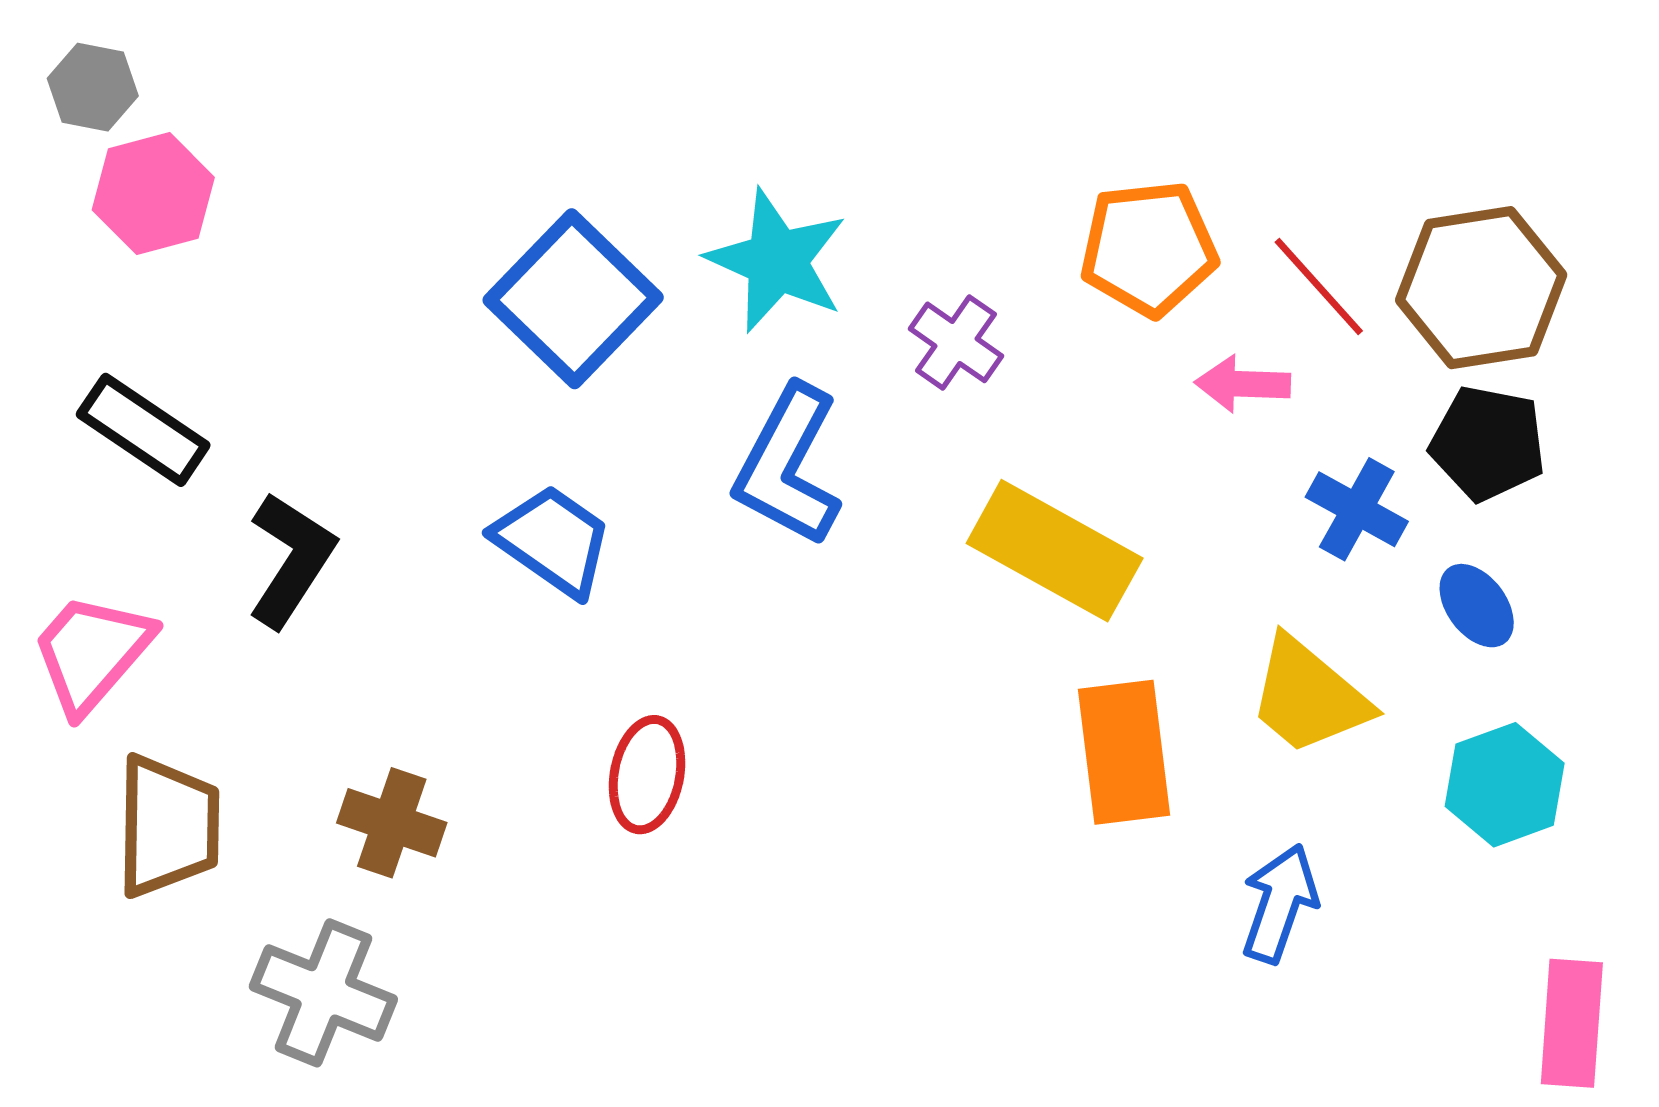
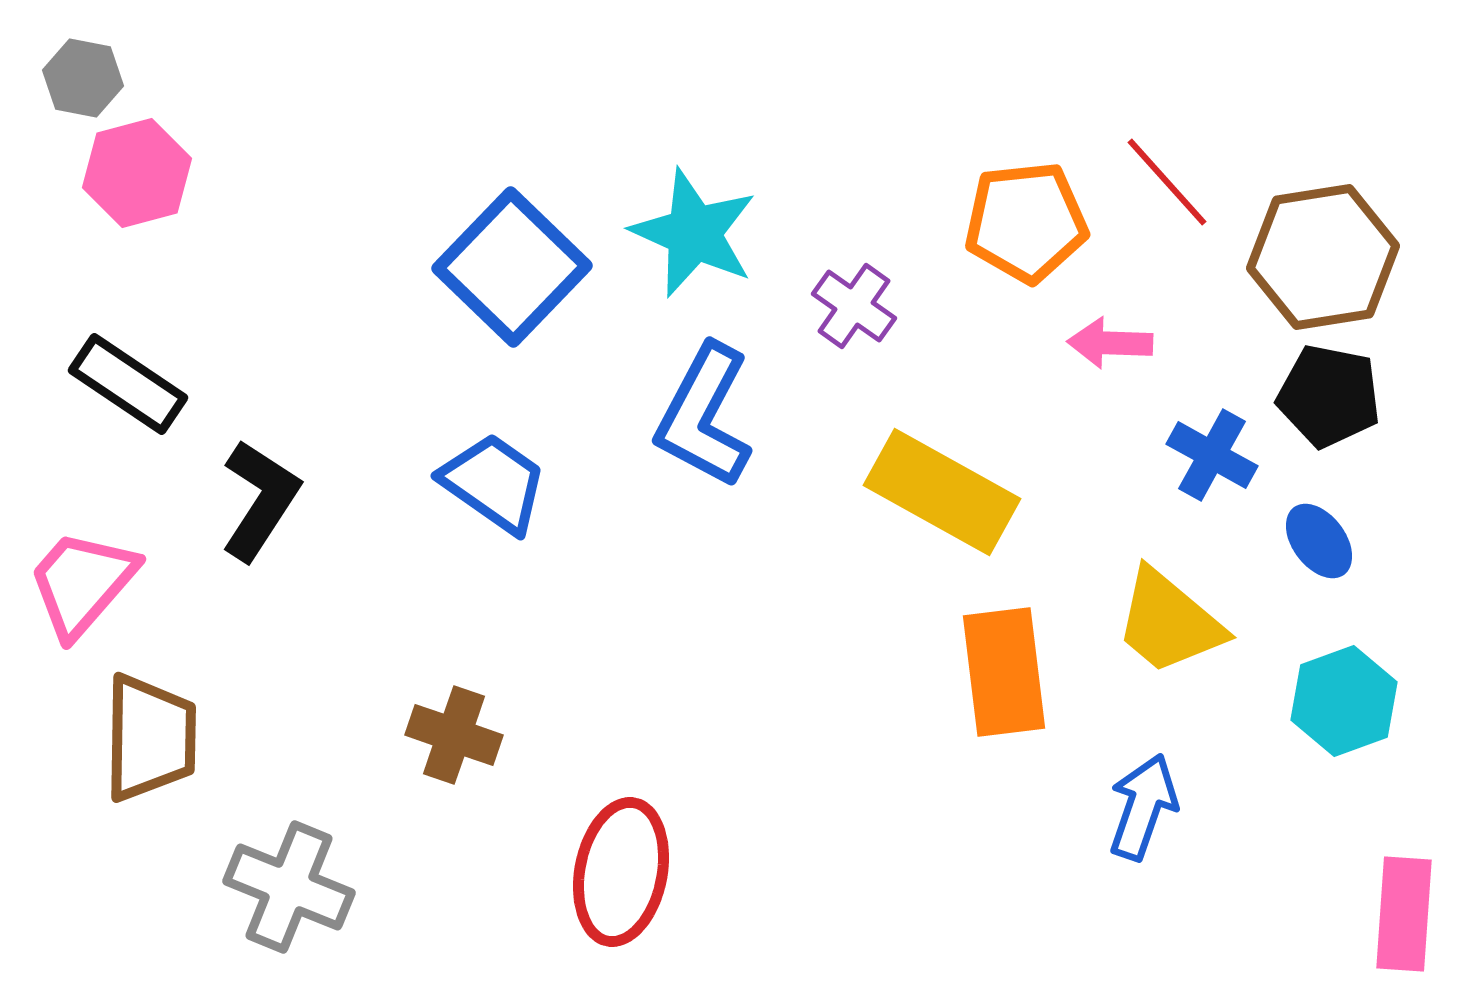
red line: (1319, 286) -> (1167, 182), moved
red ellipse: (647, 775) -> (621, 872), moved, size x1.4
brown cross: (392, 823) -> (454, 735), moved

